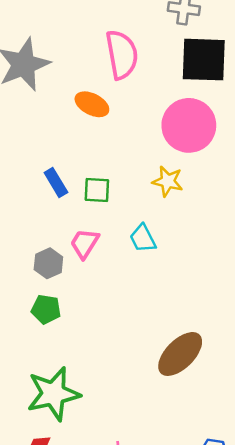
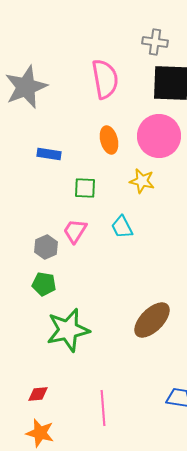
orange ellipse: (92, 104) -> (109, 140), moved, turned 48
blue rectangle: (56, 183) -> (49, 154), moved, turned -50
green star: (53, 394) -> (68, 330), moved

